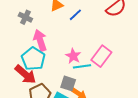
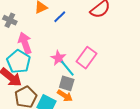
cyan line: (82, 66) -> (67, 68), turned 60
gray square: (68, 83) -> (67, 83), moved

